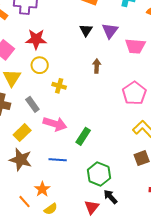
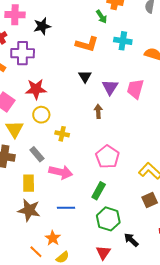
purple triangle: (110, 31) -> (110, 87), moved
pink trapezoid: (135, 46) -> (135, 89), turned 105
pink pentagon: (134, 93) -> (107, 157), moved
yellow rectangle: (22, 133) -> (29, 183), turned -42
green rectangle: (83, 136) -> (99, 191), moved
black arrow: (110, 197) -> (131, 240), moved

